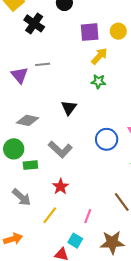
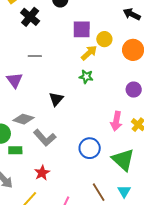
yellow circle: (118, 31) -> (104, 39), moved
purple triangle: (19, 75) -> (15, 80), moved
gray diamond: (28, 120) -> (23, 119), moved
blue circle: (107, 139) -> (90, 148), moved

